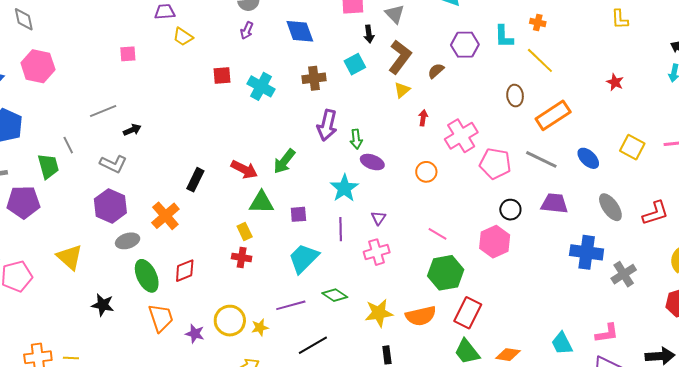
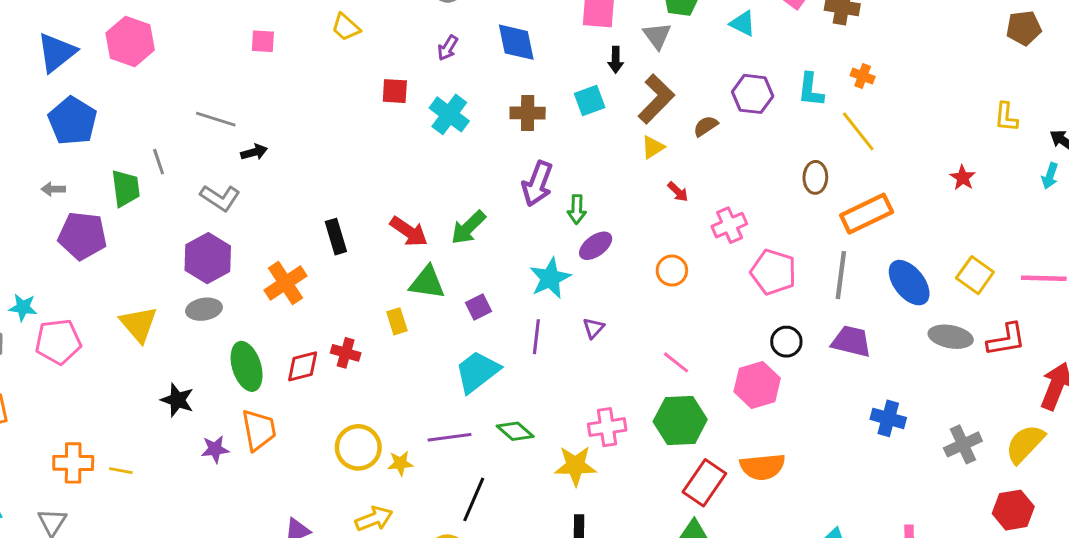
yellow L-shape: (620, 19) -> (1006, 117), moved
purple arrow: (247, 30) -> (448, 48), moved
gray line: (103, 111) -> (216, 119), turned 32
red arrow: (423, 118) -> (678, 192), turned 119
pink cross: (461, 136) -> (729, 225), size x0.7
blue ellipse: (588, 158) -> (909, 283), size x1.4
gray line: (541, 159) -> (841, 275), turned 64
purple ellipse: (372, 162) -> (596, 246), turned -65
black rectangle: (195, 180) -> (336, 237), turned -50
gray ellipse: (610, 207) -> (951, 337), moved, turned -52
red L-shape: (655, 213) -> (1006, 340), moved
purple square: (298, 214) -> (478, 307), turned -30
gray ellipse: (128, 241) -> (204, 309), moved
pink cross: (377, 252) -> (607, 427), moved
blue cross: (587, 252) -> (888, 418), size x0.7
red cross: (242, 257) -> (346, 353), moved
gray cross: (624, 274) -> (963, 444), moved
orange semicircle: (421, 316) -> (763, 467), moved
purple star: (195, 334) -> (215, 449), moved, turned -30
black line: (313, 345) -> (474, 499), turned -44

